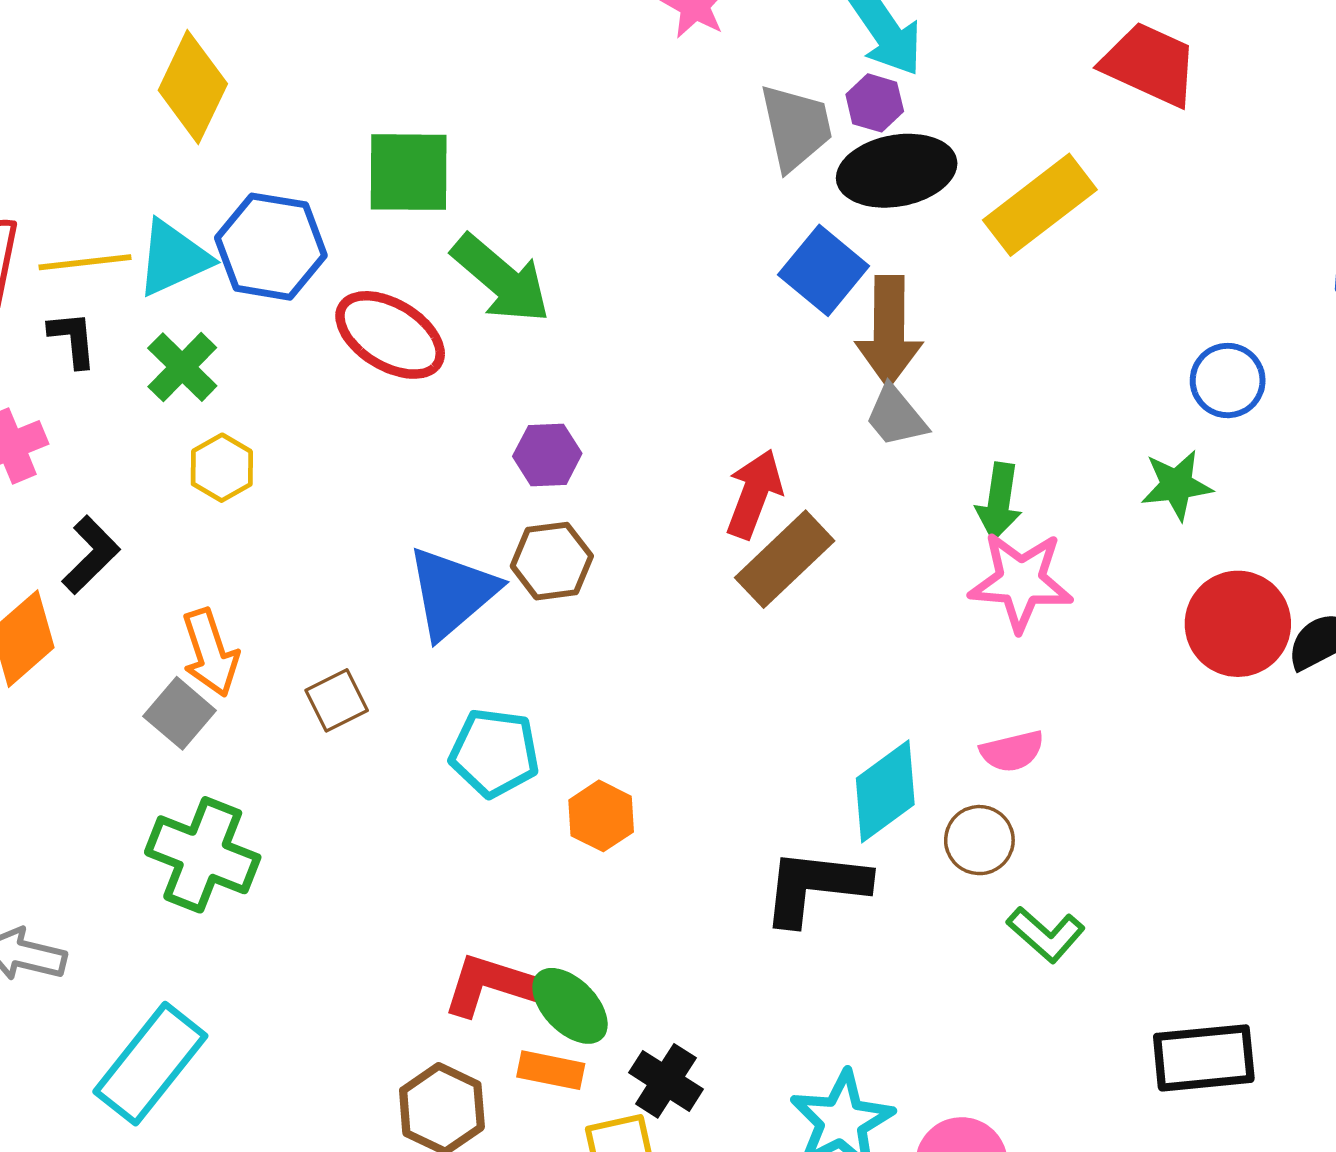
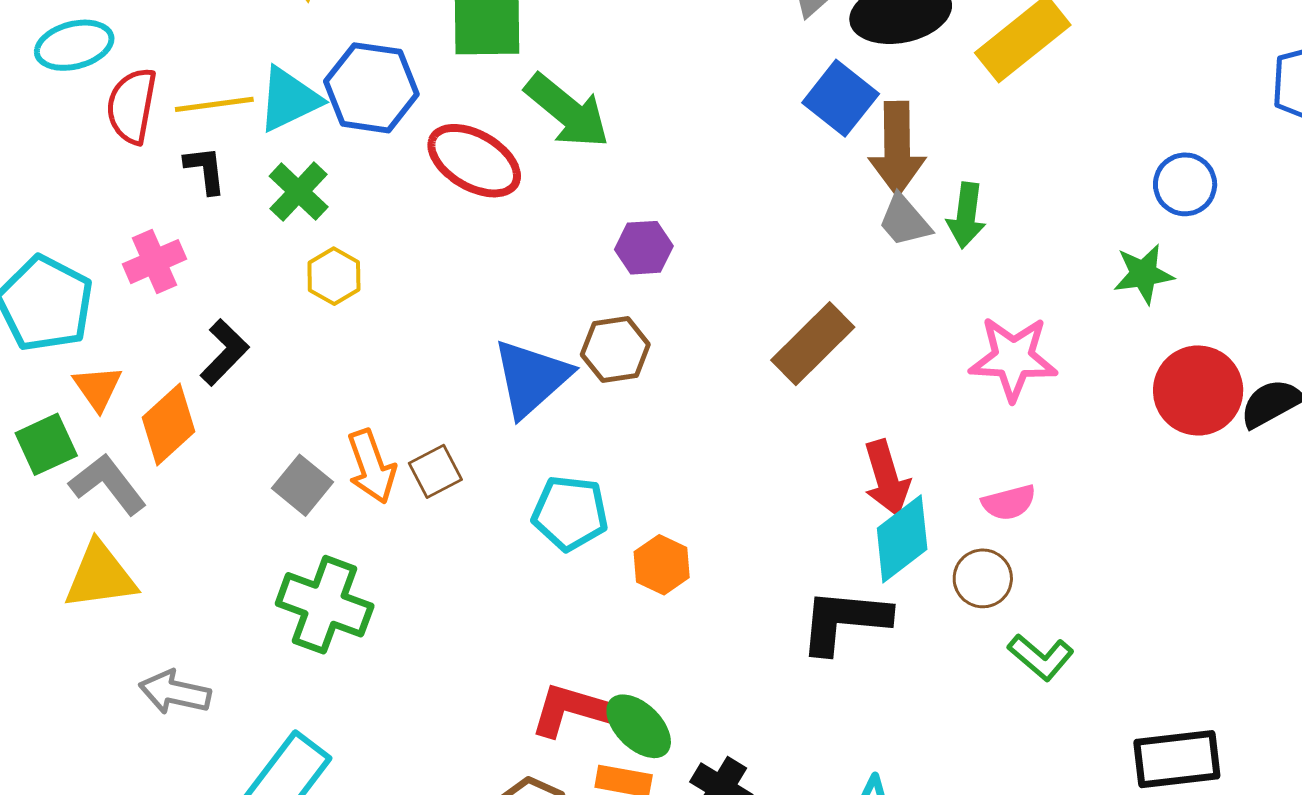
purple hexagon: (547, 455) -> (644, 248), moved
red arrow: (754, 494) -> (887, 478), moved, turned 144
green arrow: (999, 502) -> (966, 215), moved
orange arrow: (210, 653) -> (372, 466), moved

